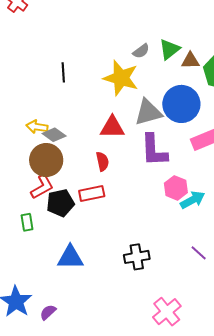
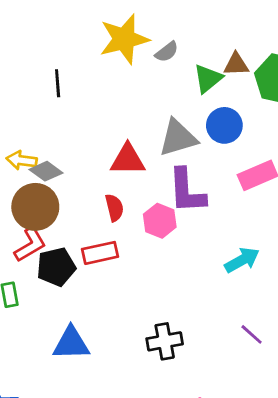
green triangle: (170, 49) -> (208, 79), moved
yellow star: (121, 78) -> (124, 39), moved, turned -30
blue circle: (181, 104) -> (224, 125), size x0.7
pink hexagon: (176, 188) -> (160, 221), moved

